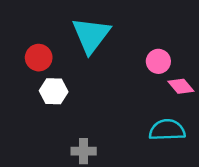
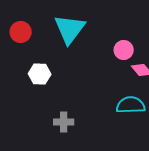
red circle: (39, 58) -> (21, 32), moved

